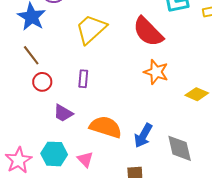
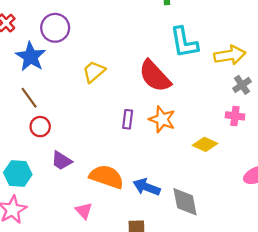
yellow trapezoid: (91, 29) -> (94, 72), size x0.7
purple rectangle: (83, 79) -> (128, 119), moved
blue arrow: (143, 136) -> (147, 187), turned 80
cyan hexagon: (54, 154) -> (18, 173), moved

